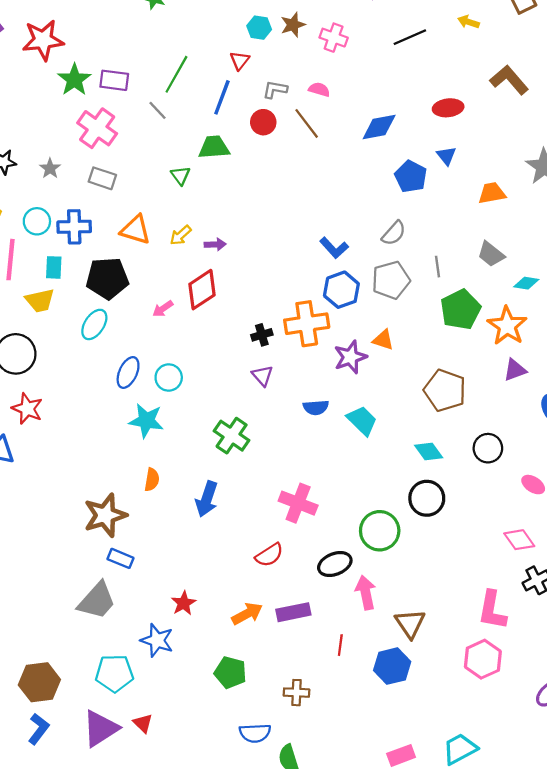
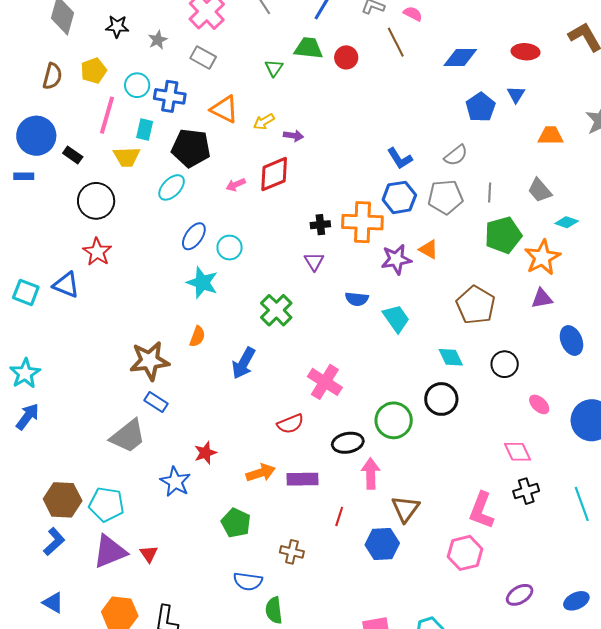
red circle: (263, 122) -> (346, 57), moved
cyan pentagon: (114, 673) -> (106, 504), moved

